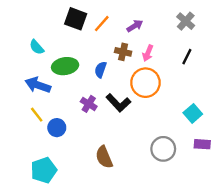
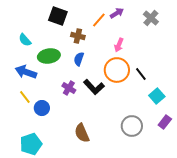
orange line: (102, 24) -> (99, 20), moved
purple arrow: (135, 26) -> (117, 13), moved
brown cross: (123, 52) -> (78, 36), moved
black line: (187, 57) -> (141, 74), moved, turned -64
purple rectangle: (202, 144) -> (165, 122), turned -56

